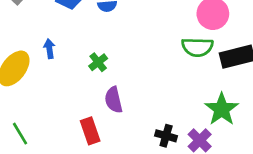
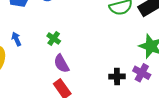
purple semicircle: (114, 100) -> (61, 64), moved

